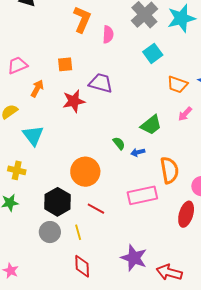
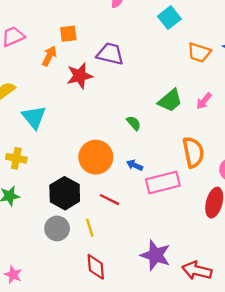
orange arrow: (37, 88) -> (49, 56), moved
pink arrow: (185, 114) -> (204, 101), moved
blue arrow: (138, 152) -> (135, 165), moved, turned 40

